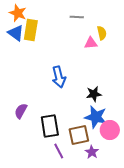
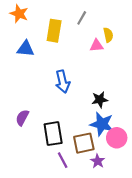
gray line: (77, 17) -> (82, 18), turned -64
yellow rectangle: (31, 30) -> (54, 31), moved
blue triangle: (16, 33) -> (25, 49), moved, turned -30

